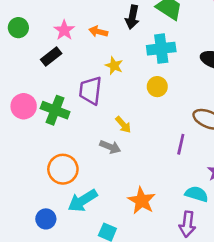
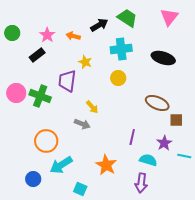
black arrow: (132, 17) -> (99, 25), turned -132
purple line: (181, 144) -> (132, 137), moved

